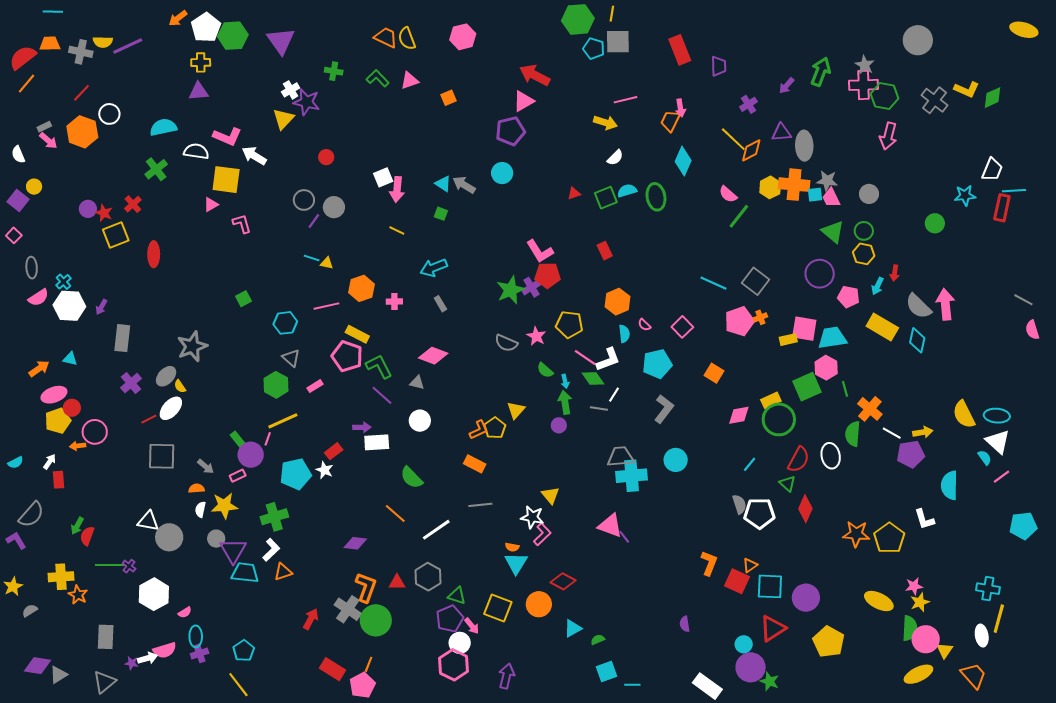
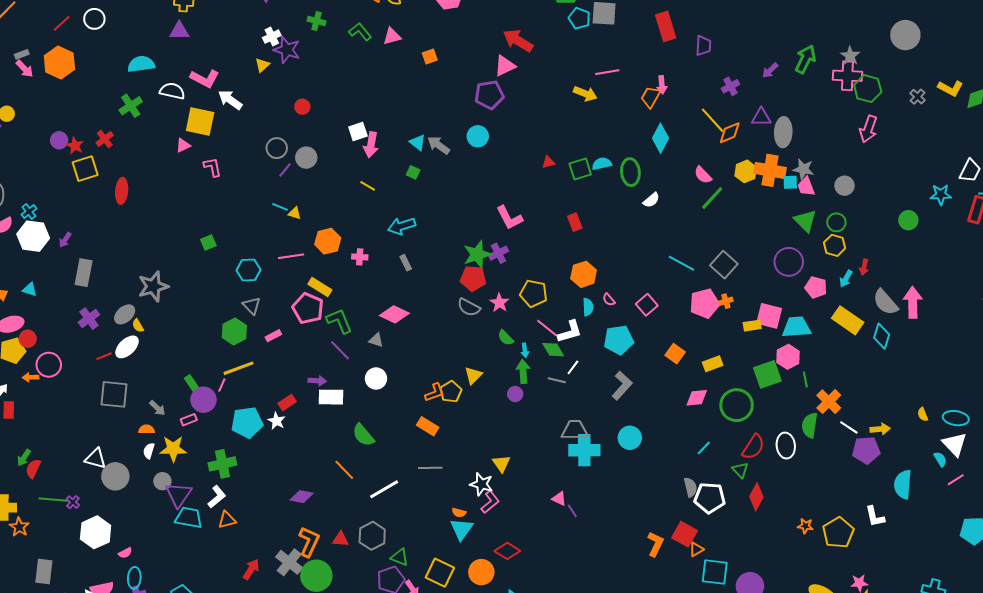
gray cross: (934, 100) -> (918, 97), size x0.6
white circle: (109, 114) -> (94, 19), moved
yellow triangle: (283, 119) -> (262, 65), size x0.7
white semicircle: (615, 158) -> (651, 200), moved
red pentagon: (548, 275) -> (473, 278), moved
yellow rectangle: (771, 400) -> (713, 364), moved
yellow semicircle: (964, 414) -> (923, 414), size x0.5
pink triangle: (610, 526) -> (559, 499), size x0.6
orange star: (856, 534) -> (805, 526), size x0.6
red square: (737, 581) -> (685, 534), moved

